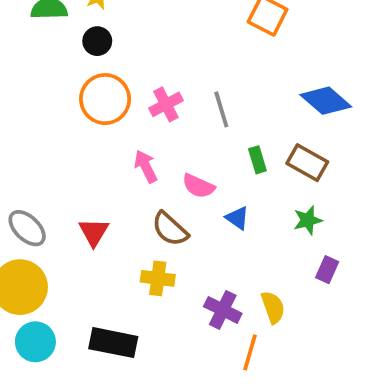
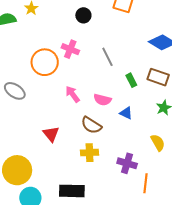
black circle: (97, 41) -> (83, 15), moved
pink cross: (166, 104) -> (70, 49), moved, turned -30
gray ellipse: (27, 228) -> (15, 91), moved
yellow semicircle: (273, 307) -> (158, 143), moved

